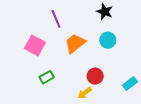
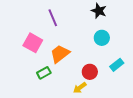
orange trapezoid: (75, 43) -> (60, 54), moved
cyan rectangle: (130, 83) -> (117, 65), moved

